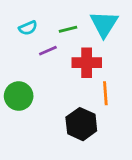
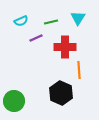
cyan triangle: (104, 24) -> (78, 18), size x0.7
green circle: (19, 96) -> (14, 101), moved

